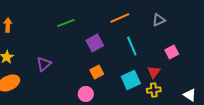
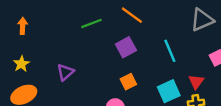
orange line: (120, 18) -> (132, 15), moved, turned 60
gray triangle: (159, 20) -> (202, 20), size x1.5

